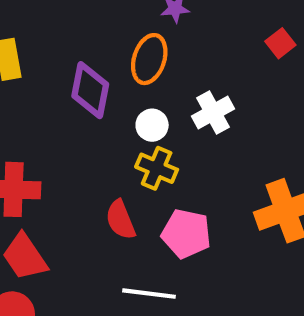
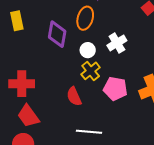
yellow cross: (157, 168) -> (91, 71), turned 30
pink pentagon: (186, 234) -> (115, 89), moved

